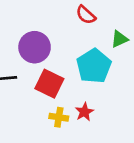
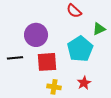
red square: (49, 84) -> (47, 62), turned -30
red star: (84, 112) -> (84, 83), moved

